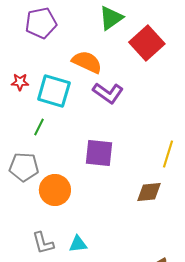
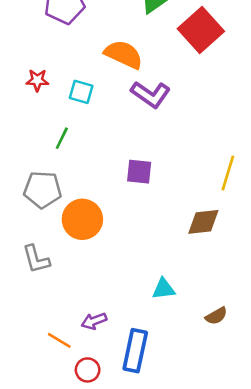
cyan square: (54, 91) -> (81, 92), size x0.6
purple square: (99, 153) -> (139, 172), size x0.7
gray L-shape: (43, 243) -> (36, 259), moved
cyan triangle: (78, 244) -> (164, 289), moved

